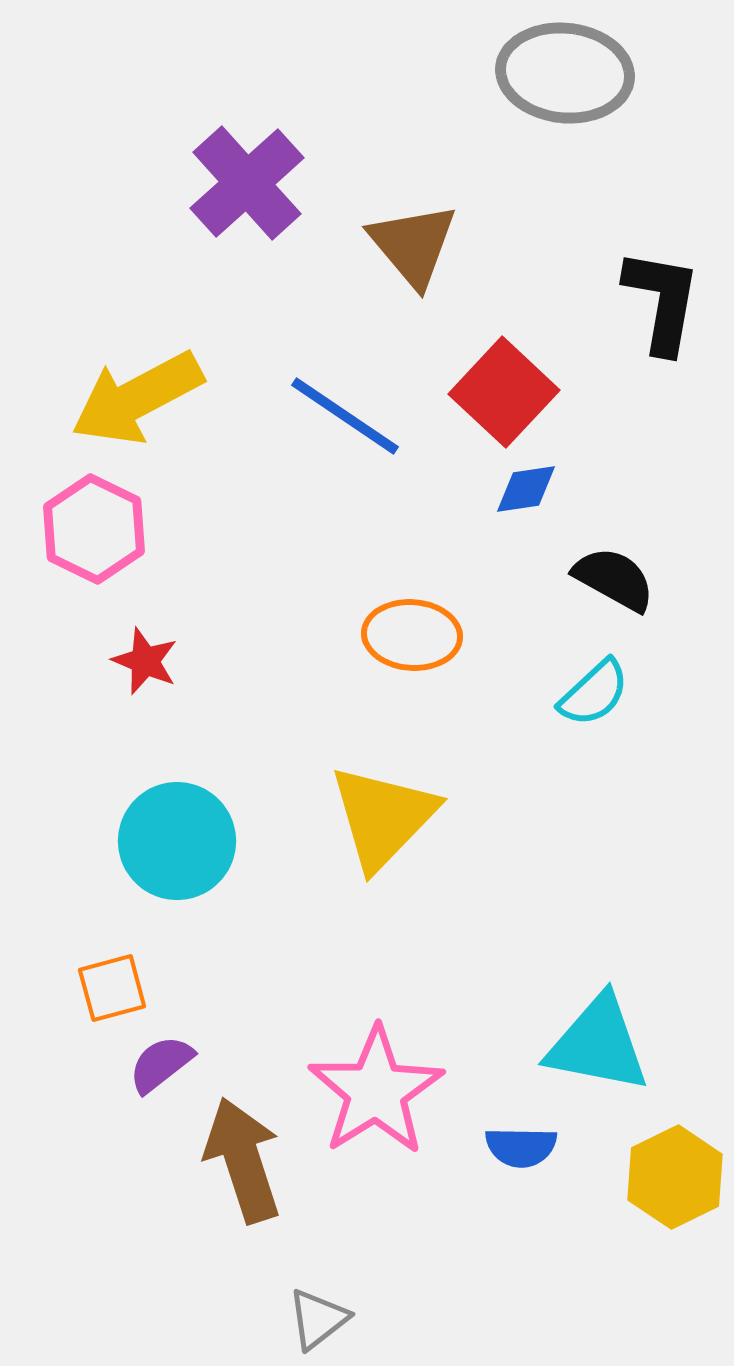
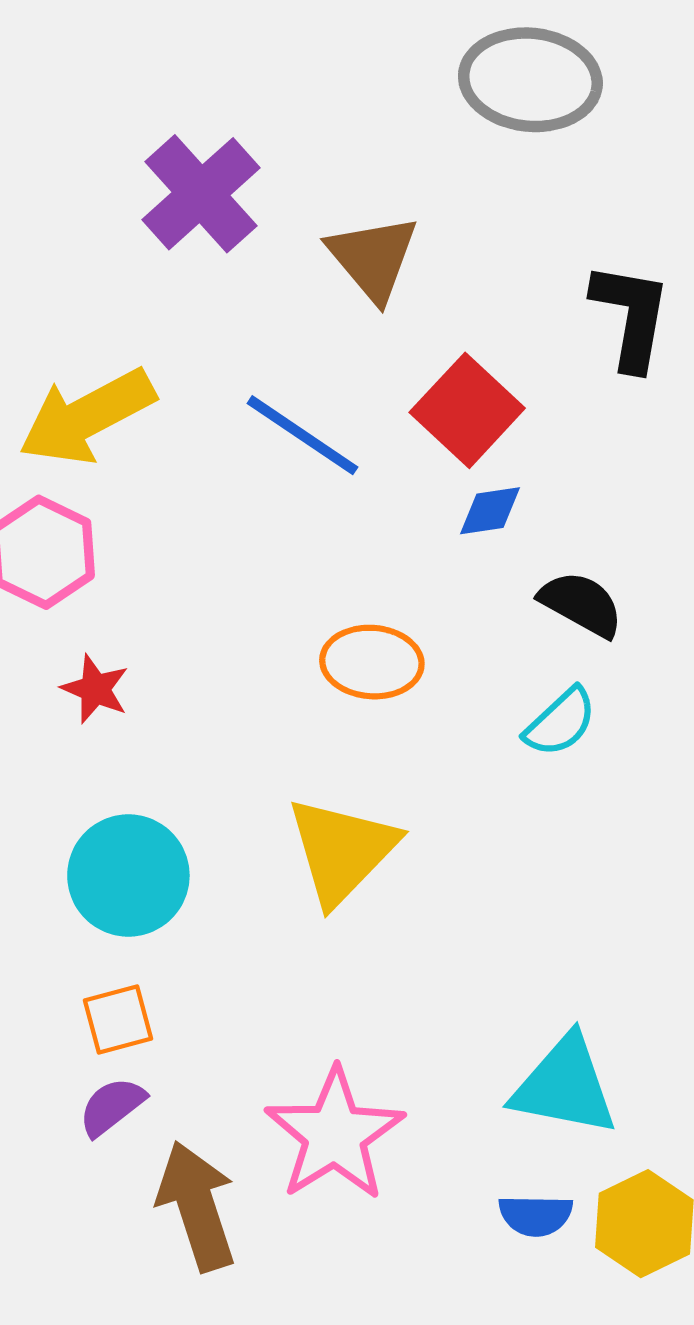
orange square: (112, 988) -> (118, 1020), moved
blue semicircle: (521, 1147) -> (536, 1215), moved

